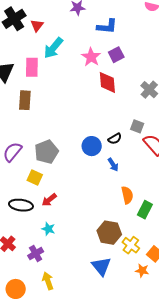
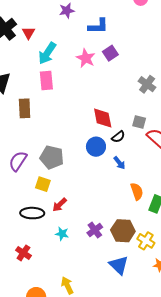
pink rectangle: (32, 67) -> (46, 80), moved
red diamond: (107, 82) -> (103, 118), moved
gray pentagon: (46, 152) -> (52, 157), turned -30
purple cross: (36, 254) -> (95, 230), moved

